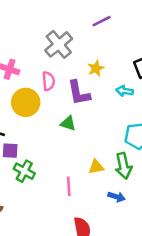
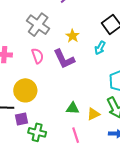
cyan arrow: (125, 91) -> (100, 48), turned -56
yellow circle: (26, 102) -> (25, 90), moved
green triangle: (68, 123) -> (73, 108), moved

